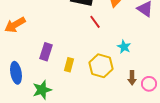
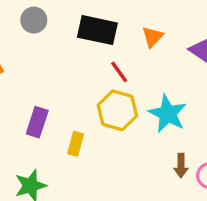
cyan star: (124, 47) -> (168, 114), size x1.6
yellow hexagon: (101, 66) -> (117, 110), moved

